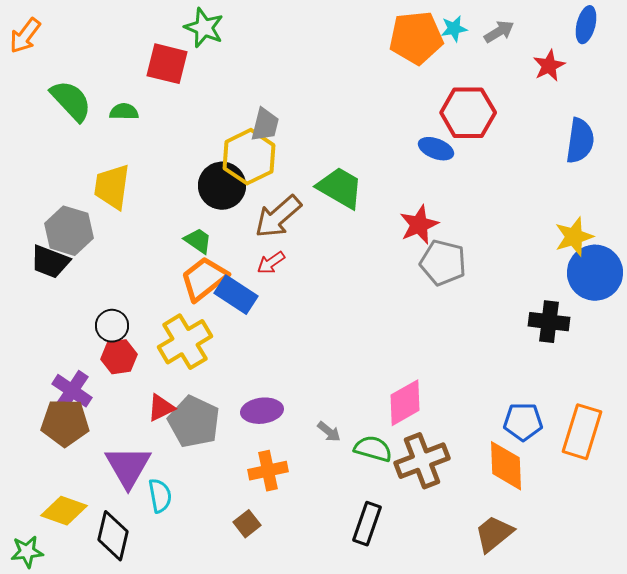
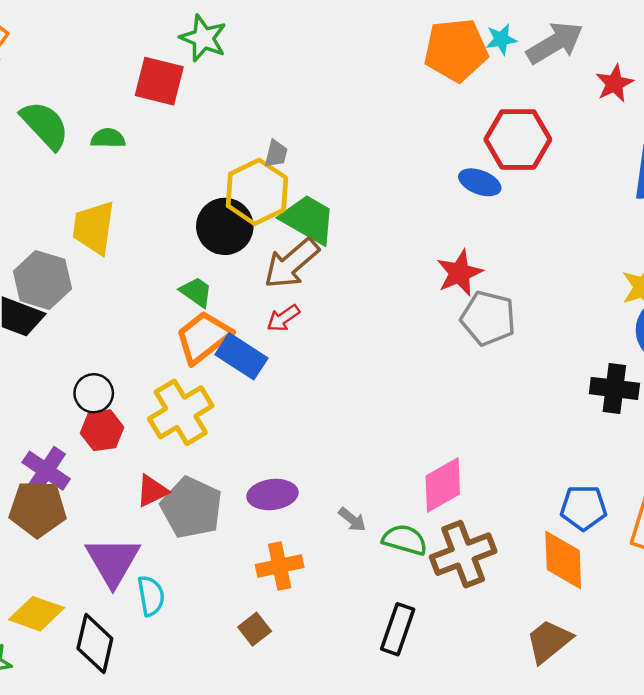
gray arrow: (499, 32) -> (555, 43), size x1.6
gray trapezoid: (265, 125) -> (276, 154), size x0.7
green trapezoid: (340, 188) -> (308, 219), moved

